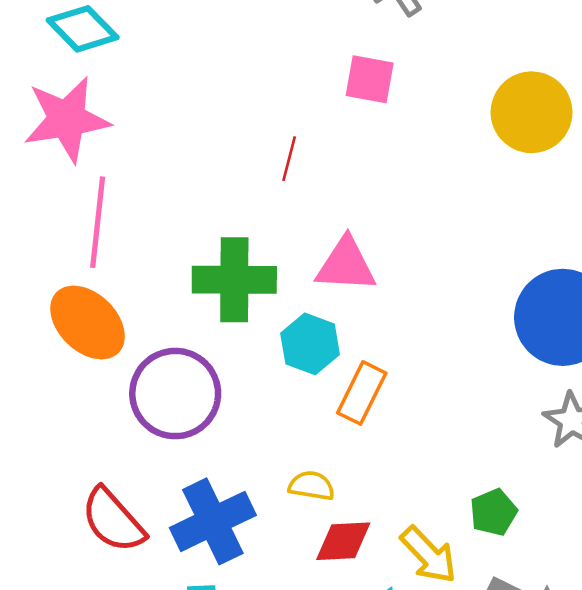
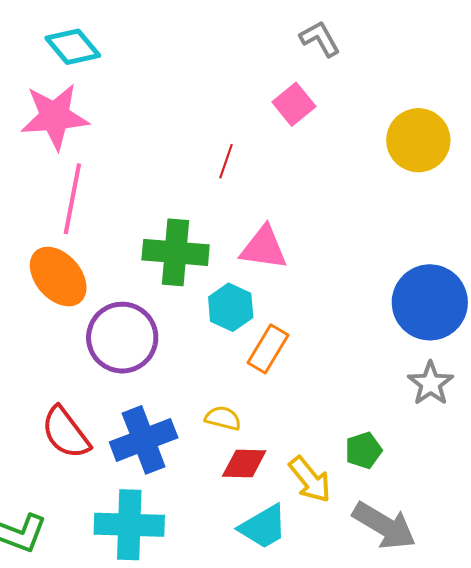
pink square: (370, 79) -> (294, 104), turned 36

